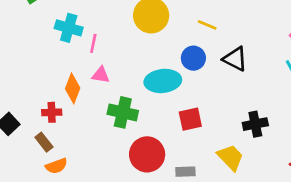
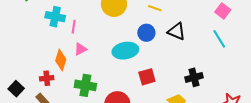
pink triangle: (101, 75) -> (80, 49), turned -32
green cross: (123, 112) -> (85, 85), moved

